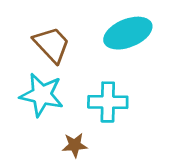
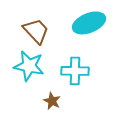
brown star: (75, 145) -> (52, 101), turned 30

